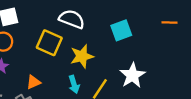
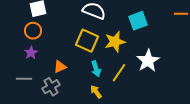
yellow square: (49, 43) -> (87, 41), moved
yellow star: (82, 56) -> (115, 42), moved

